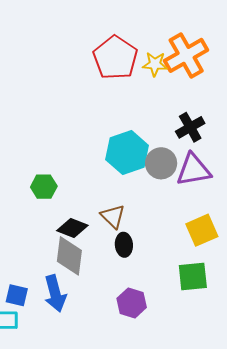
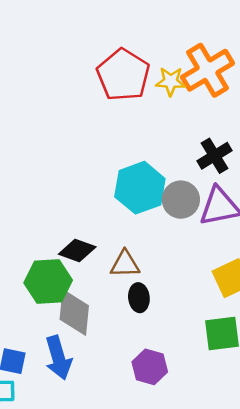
green hexagon: (44, 187) -> (48, 282), moved, size x1.5
brown triangle: (113, 216) -> (125, 264), turned -44
black diamond: (72, 228) -> (77, 250), moved

